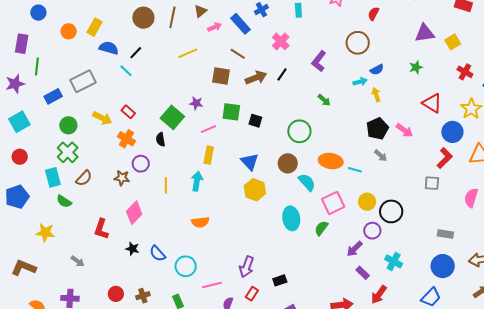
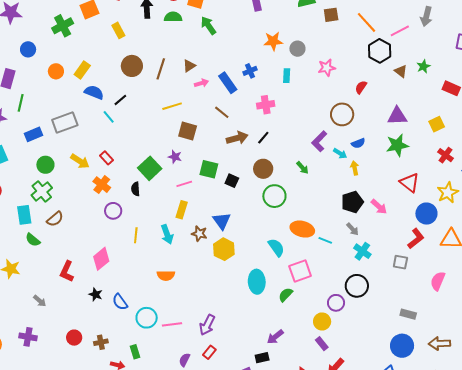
purple triangle: (425, 33) -> (397, 116), moved
pink cross: (281, 41) -> (266, 105), turned 30
purple L-shape: (319, 61) -> (319, 141), moved
green star: (416, 67) -> (397, 145), size x1.6
brown square: (221, 76) -> (188, 131), moved
cyan arrow: (360, 82) -> (340, 153), turned 40
brown circle: (288, 163) -> (263, 169), moved
brown star: (122, 178) -> (199, 234), moved
cyan arrow: (197, 181) -> (167, 234), turned 144
yellow circle: (367, 202) -> (322, 321), moved
purple arrow: (354, 249) -> (275, 337), moved
cyan cross: (394, 261) -> (362, 251), moved
black rectangle: (280, 280) -> (262, 358), moved
pink line: (212, 285) -> (172, 324), moved

